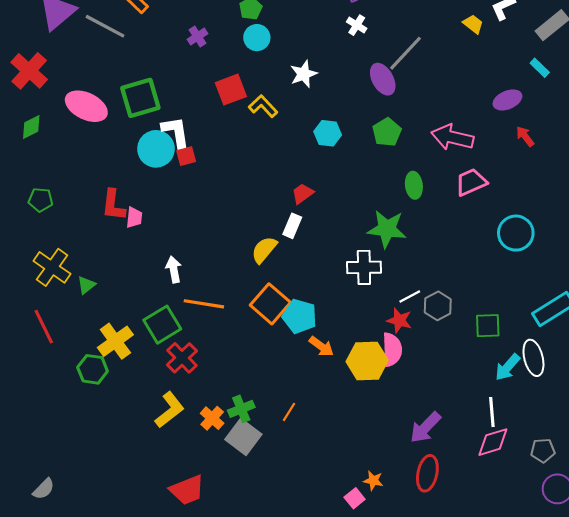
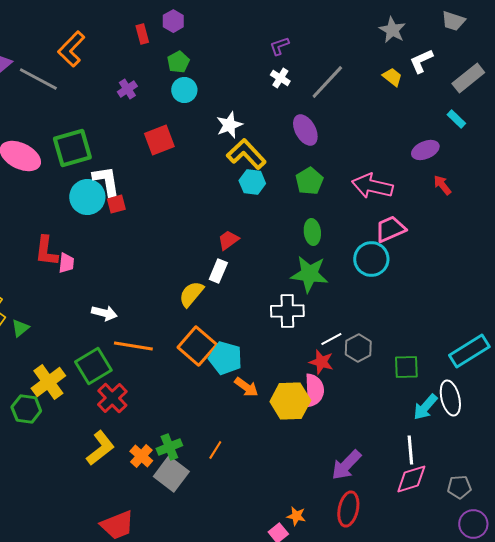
gray line: (406, 53) -> (327, 82), moved
yellow L-shape: (263, 106) -> (246, 154), moved, size x1.4
green ellipse: (414, 185) -> (312, 232), moved
cyan circle: (516, 233) -> (371, 259), moved
white arrow: (174, 269) -> (104, 313), turned 115

